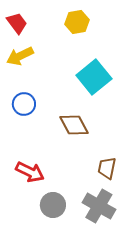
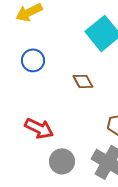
brown diamond: (74, 125) -> (83, 81), size x0.7

